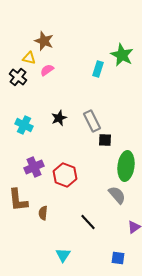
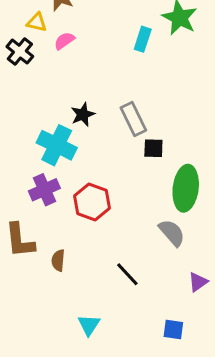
cyan cross: (24, 125) -> (57, 145), moved, size x1.4

